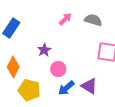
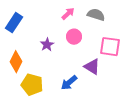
pink circle: (58, 69) -> (74, 37), moved
purple triangle: (89, 86) -> (92, 67), moved

